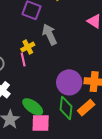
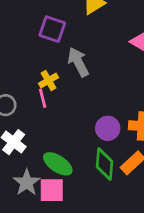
purple circle: (69, 82) -> (108, 128), size x0.7
pink square: (41, 123) -> (52, 190), moved

